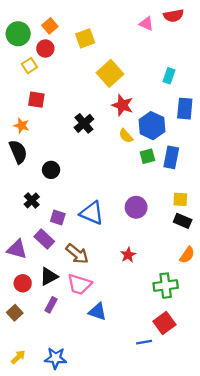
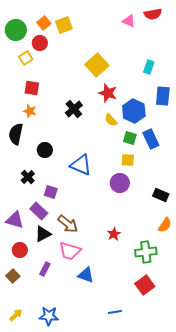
yellow square: (85, 38) -> (64, 25), moved
orange star: (22, 126) -> (30, 111), moved
black semicircle: (18, 152) -> (16, 134), turned -145
green square: (147, 156) -> (130, 138), turned 32
blue rectangle: (171, 157) -> (151, 139), turned -36
yellow square: (180, 199) -> (128, 160), moved
blue triangle: (92, 213) -> (81, 165), moved
red star: (128, 255) -> (114, 234), moved
black triangle: (49, 276) -> (43, 234), moved
blue line: (144, 342) -> (115, 312), moved

